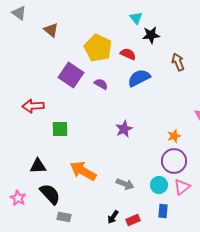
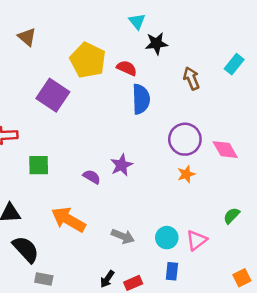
blue semicircle: (139, 78) -> (141, 99), turned 115
purple semicircle: (101, 84) -> (92, 177), moved
purple circle: (174, 161) -> (185, 139), moved

